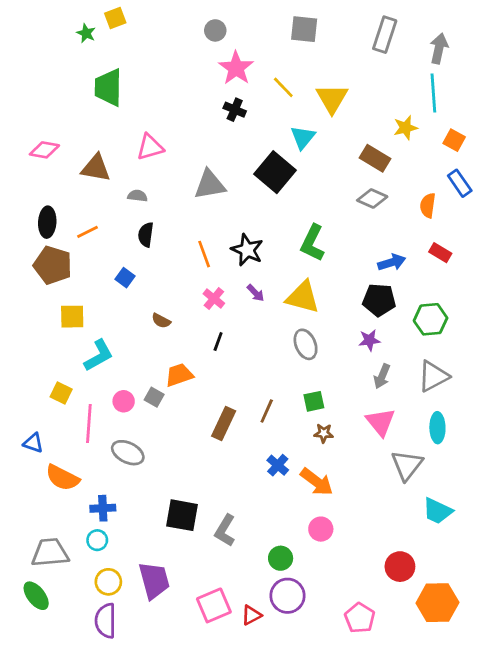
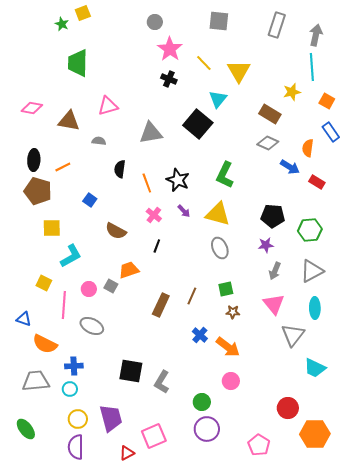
black semicircle: (146, 235) -> (120, 169), moved
blue arrow: (392, 262) -> (290, 167), moved, turned 48
brown semicircle: (161, 321) -> (116, 231), size x1.5
gray trapezoid: (50, 553) -> (36, 381), moved
red triangle: (251, 615) -> (127, 453), moved

